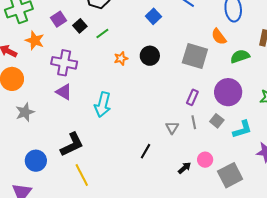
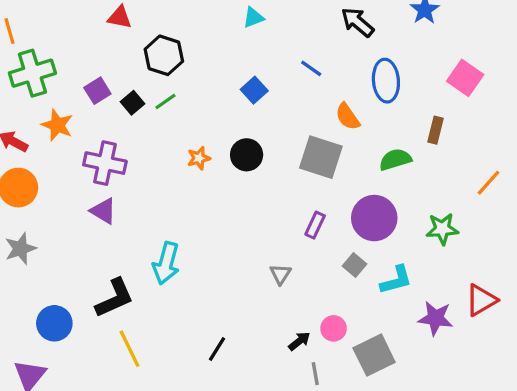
green line: (102, 33) -> (165, 102), moved
orange semicircle: (219, 37) -> (348, 117), moved
cyan arrow: (103, 105) -> (166, 263), moved
gray star: (25, 112) -> (20, 249), moved
gray line: (194, 122) -> (315, 374), moved
black line: (145, 151) -> (217, 349), moved

